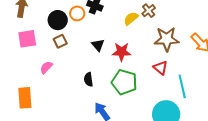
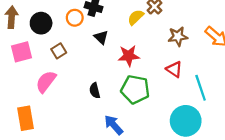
black circle: (58, 20) -> (41, 23), moved
brown star: (167, 39) -> (178, 36), size x0.7
black triangle: (98, 45) -> (101, 37), moved
pink semicircle: (46, 67) -> (46, 82), size x1.5

